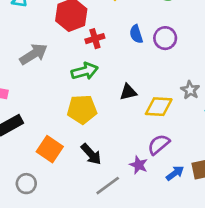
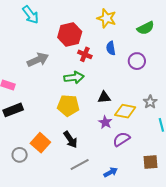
blue semicircle: (136, 34) -> (111, 48), moved
red cross: (95, 39) -> (85, 54), turned 32
orange square: (50, 149) -> (40, 143), moved
purple star: (139, 165) -> (105, 122), moved
blue arrow: (175, 173) -> (111, 172), moved

